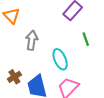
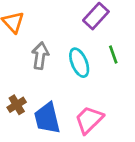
cyan ellipse: (60, 59) -> (79, 63), moved

